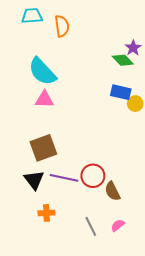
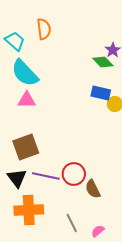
cyan trapezoid: (32, 16) -> (15, 41), moved, turned 45
orange cross: (46, 213) -> (29, 210), size x1.8
pink semicircle: (118, 225) -> (98, 231), moved

